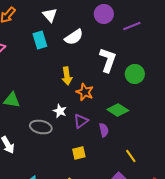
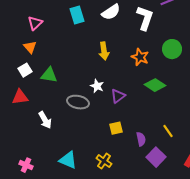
white L-shape: (108, 60) -> (145, 18), moved
orange star: (85, 92) -> (140, 57), moved
purple semicircle: (104, 130) -> (141, 139), moved

